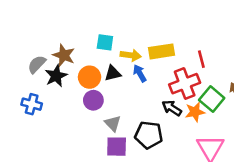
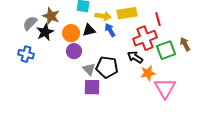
green square: (212, 99) -> (166, 50), turned 30
orange star: (195, 112) -> (148, 73), moved
black pentagon: (149, 135) -> (107, 67), moved

